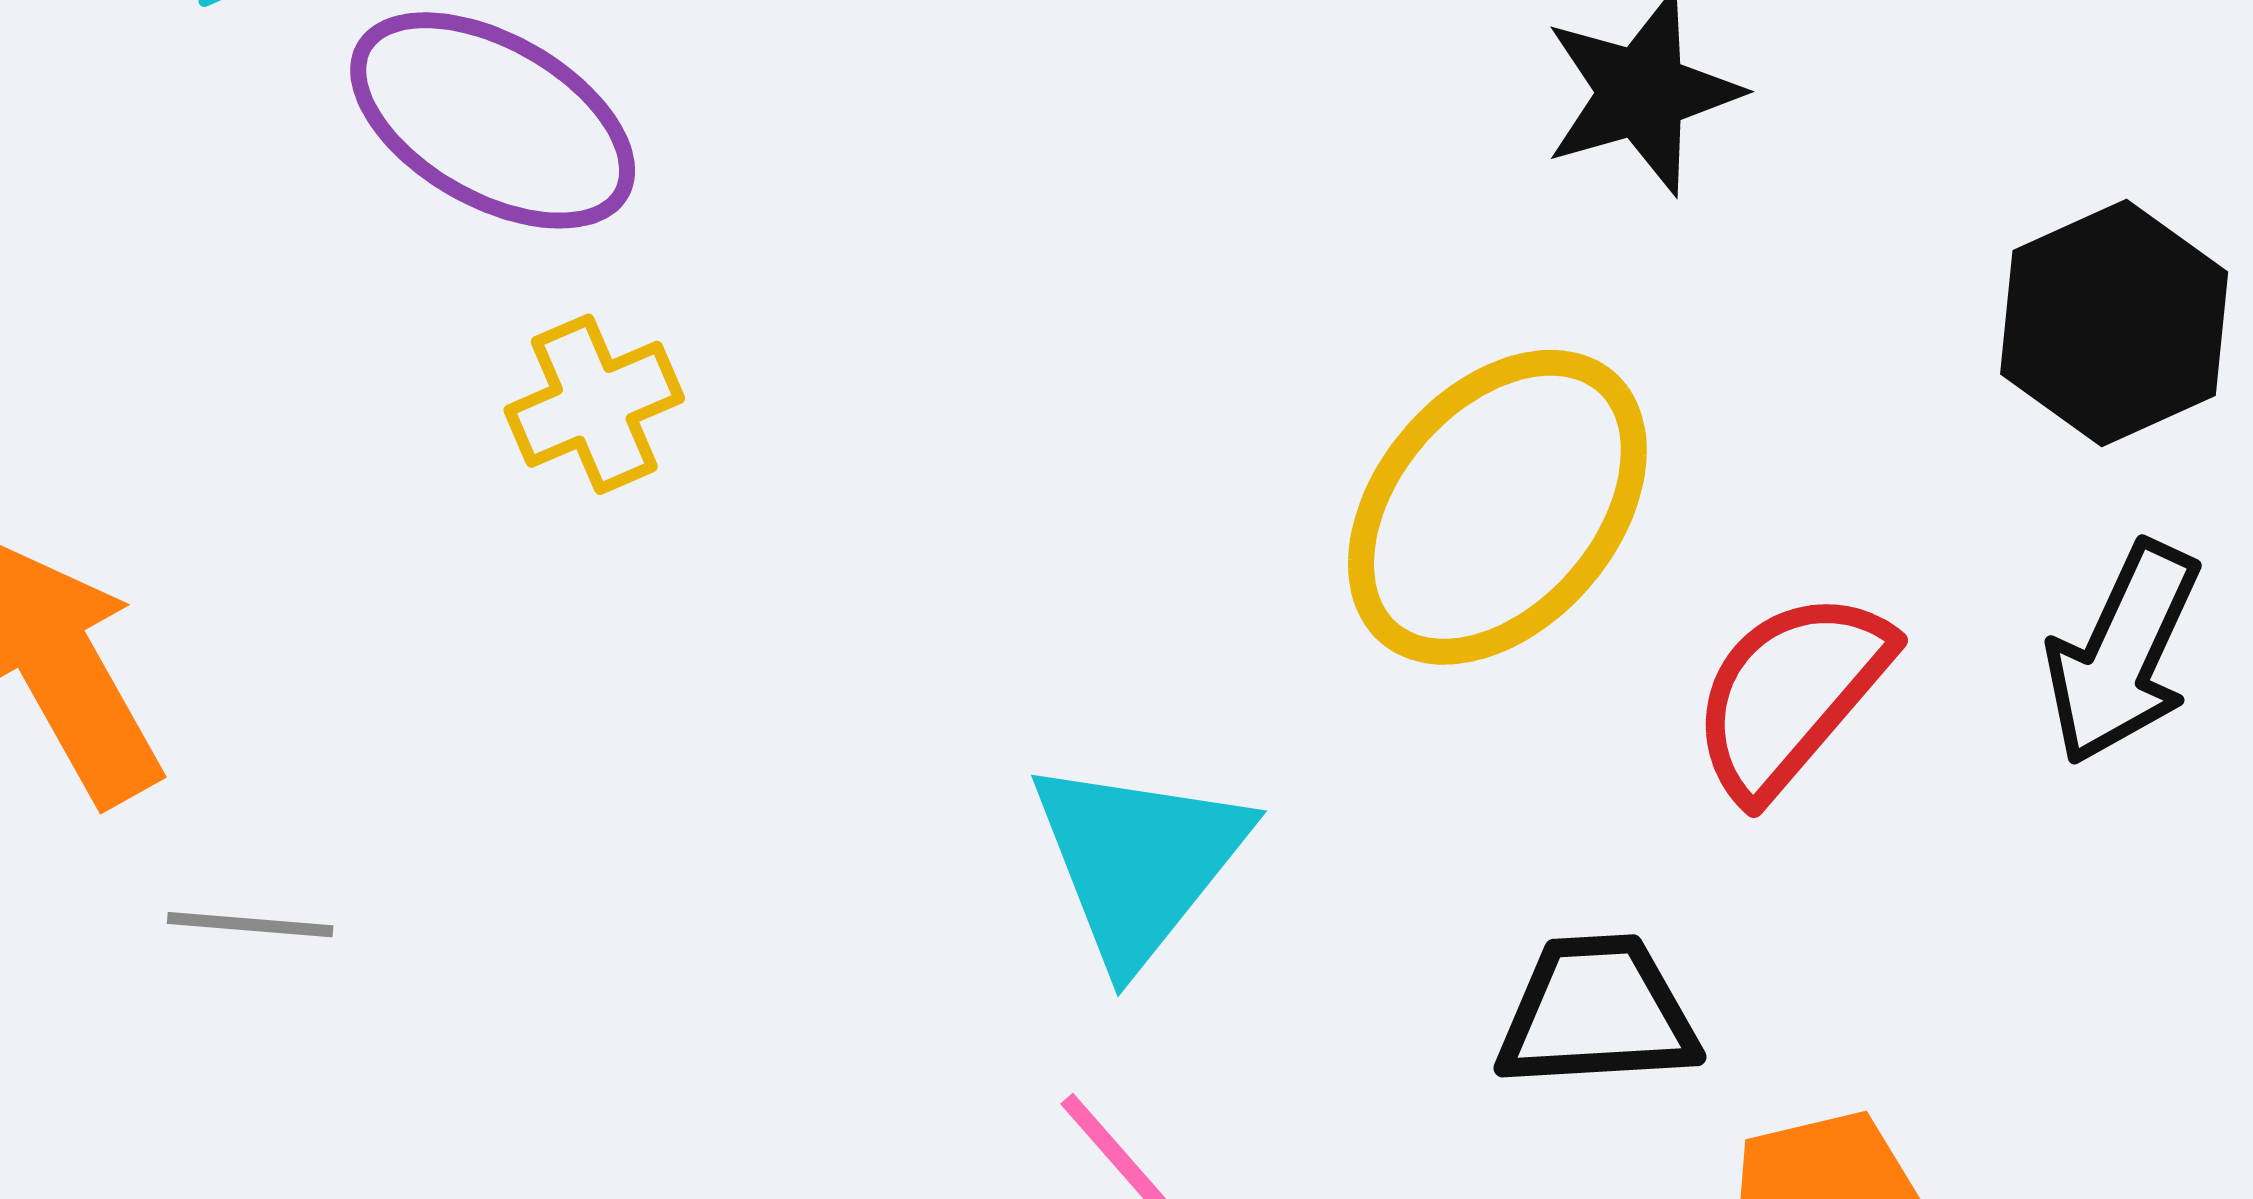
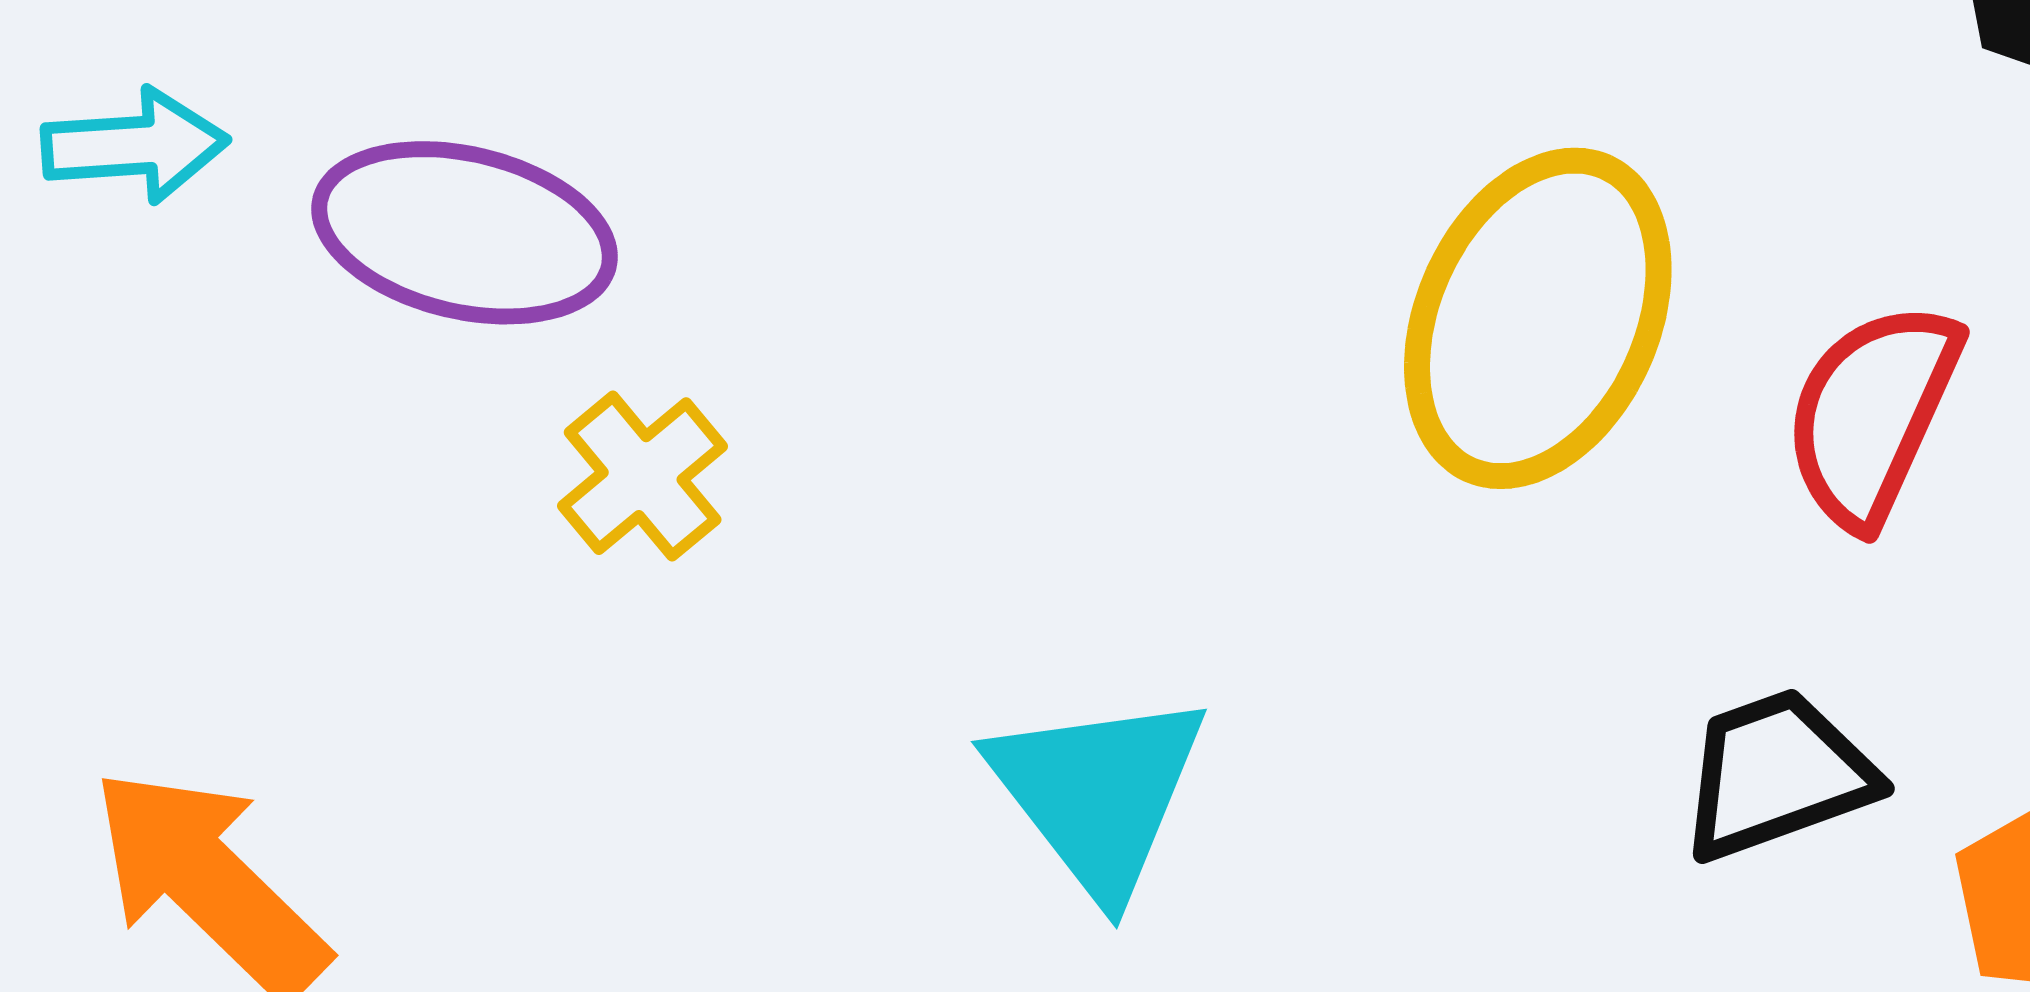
cyan triangle: (1139, 861) -> (1098, 793), moved

